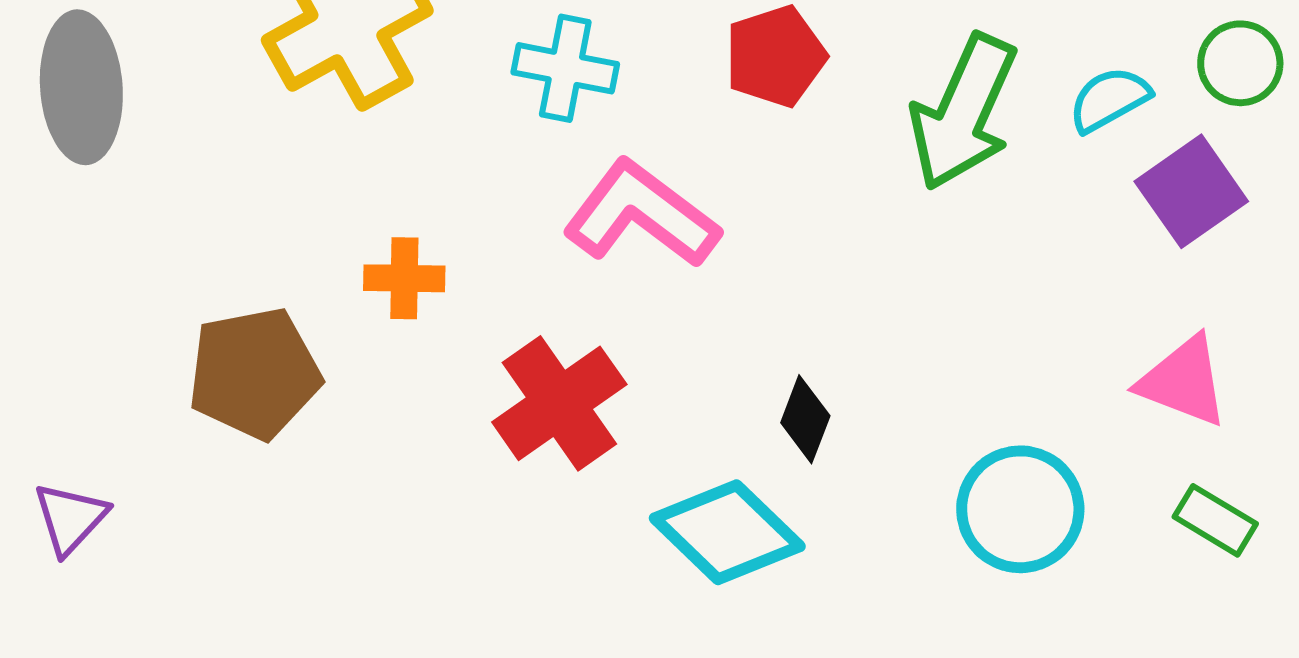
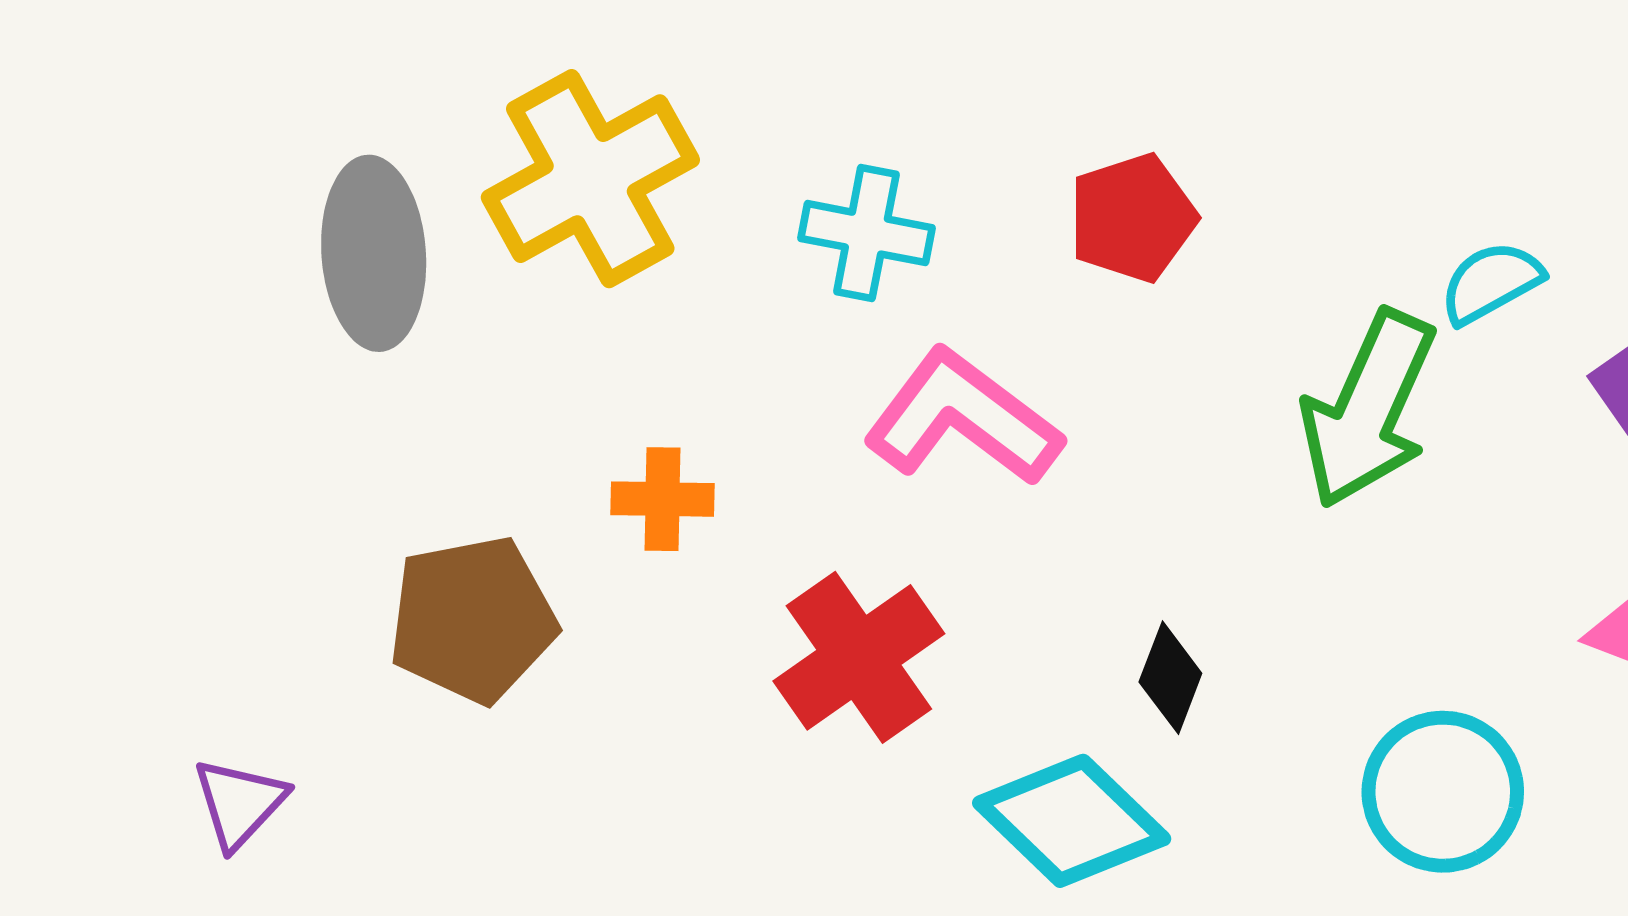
gray ellipse: (81, 87) -> (374, 253), moved
cyan semicircle: (1109, 99) -> (1491, 282), moved
green arrow: (963, 112) -> (1368, 409), moved

